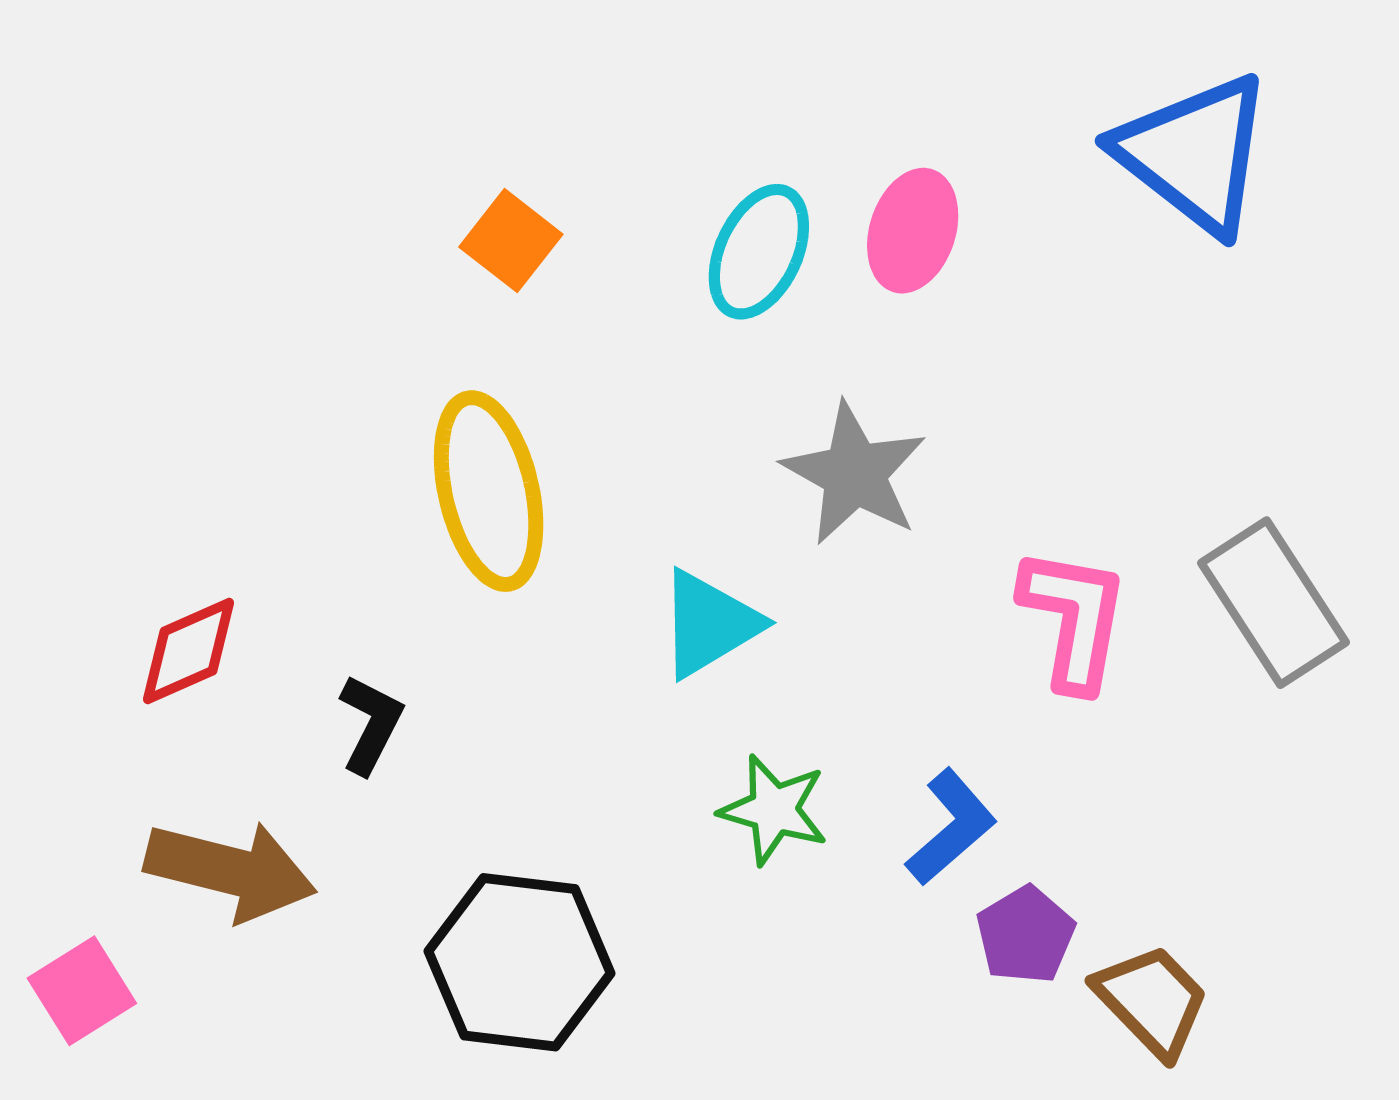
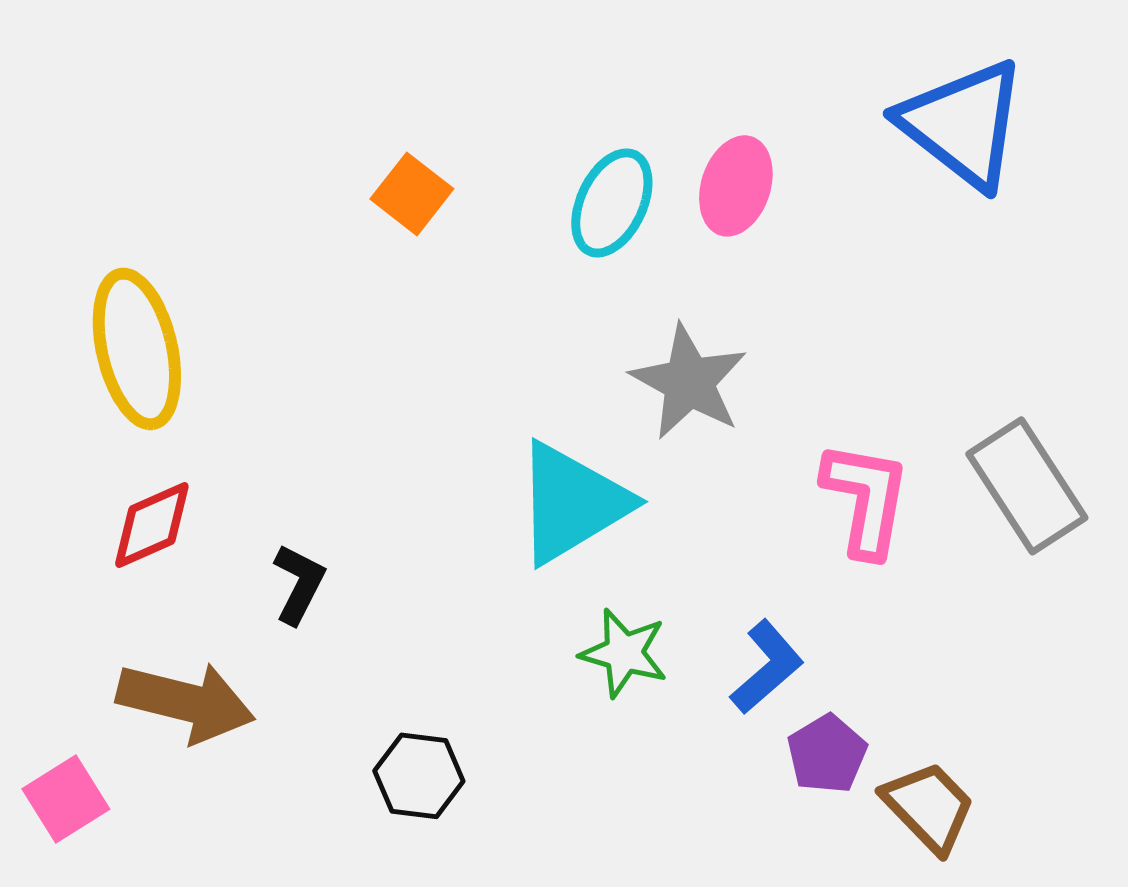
yellow ellipse: (489, 491) -> (137, 349), moved
cyan triangle: (709, 624) -> (572, 503), size x1.4
black hexagon: (520, 962) -> (419, 776), size x0.6

